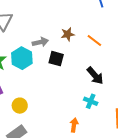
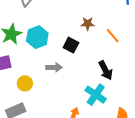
gray arrow: (40, 42) -> (54, 67), moved
cyan cross: (91, 101) -> (96, 95), size x1.5

